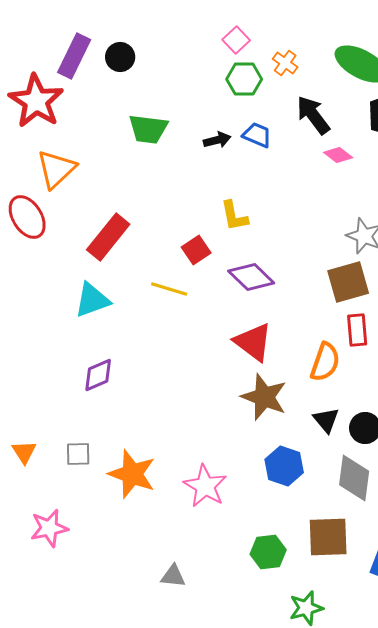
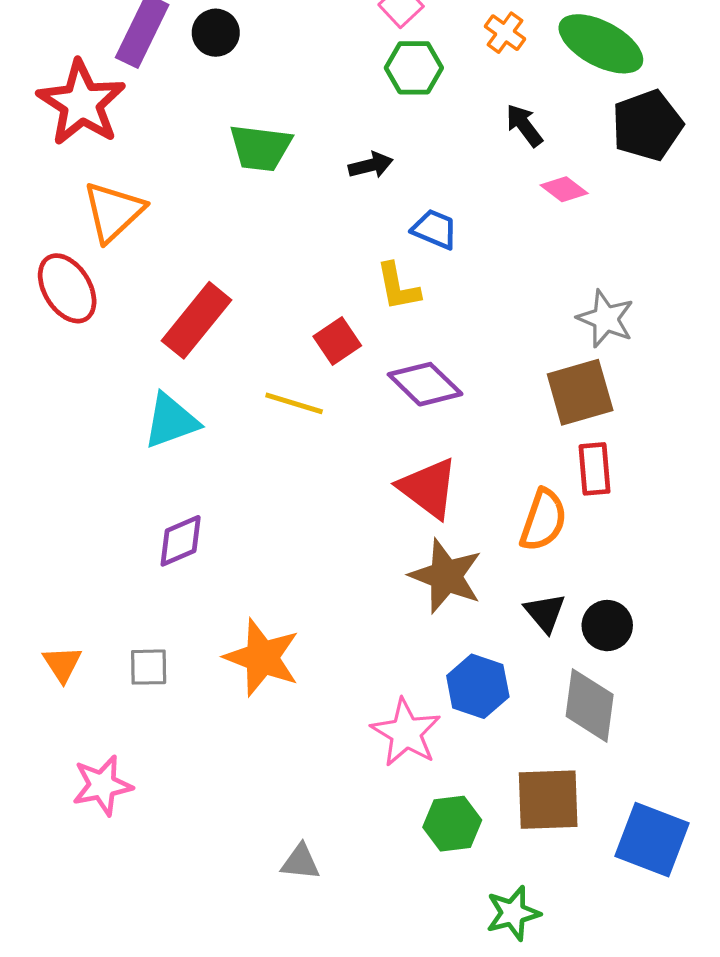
orange cross: (285, 63) -> (505, 33), moved
black arrow: (313, 115) -> (524, 125), size x0.7
blue trapezoid: (257, 135) -> (435, 229), moved
orange star: (132, 474) -> (262, 657), moved
pink star: (205, 486) -> (406, 733), moved

